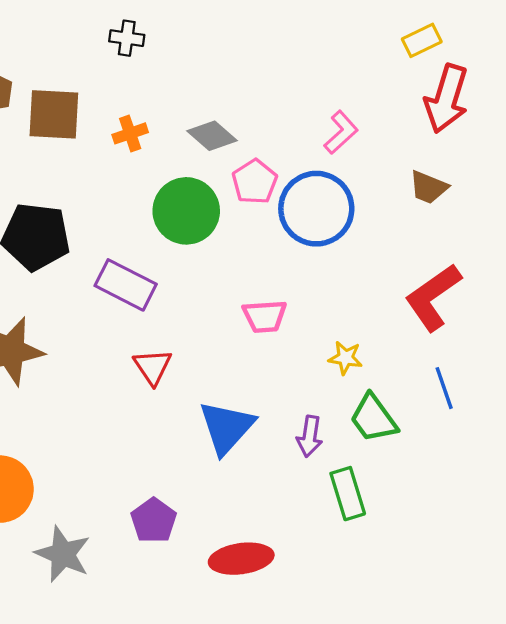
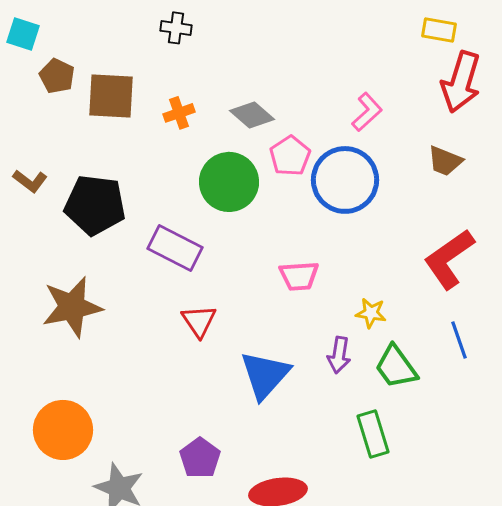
yellow rectangle: (422, 40) -> (439, 30), turned 36
purple arrow: (310, 436) -> (339, 355), moved

